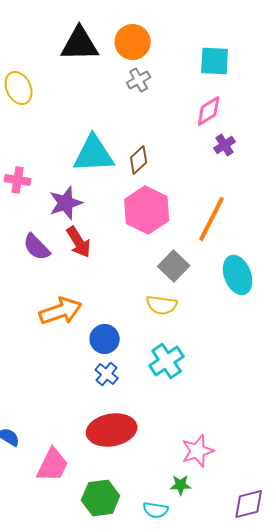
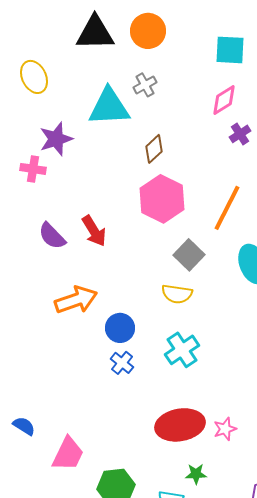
gray cross: (139, 80) -> (145, 85), moved
cyan triangle: (94, 154) -> (109, 107), moved
purple star: (66, 203) -> (56, 139), moved
red ellipse: (112, 430) -> (180, 425), moved
pink star: (198, 451) -> (225, 429), moved, size x0.7

